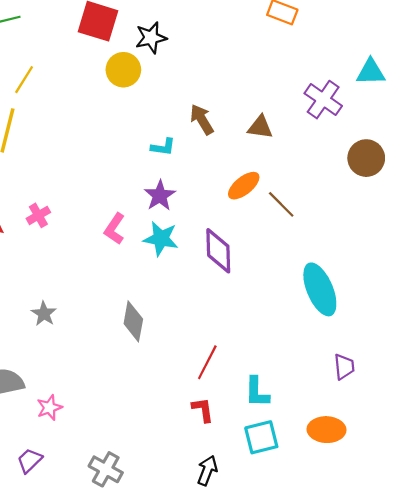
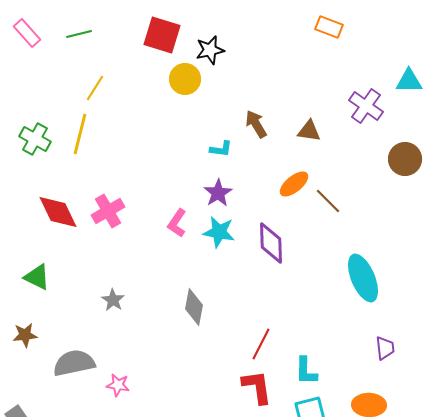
pink cross: (38, 215) -> (108, 211), size x1.5
pink star: (49, 408) -> (118, 385), turned 30
red L-shape: (203, 410) -> (257, 387), size x1.5

